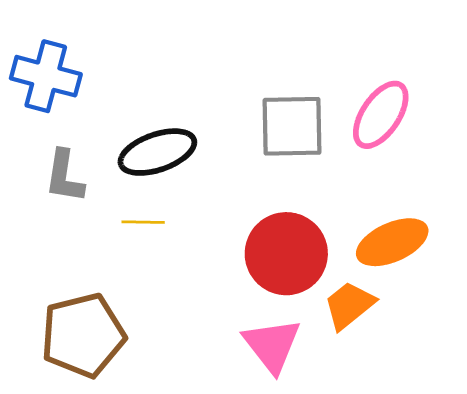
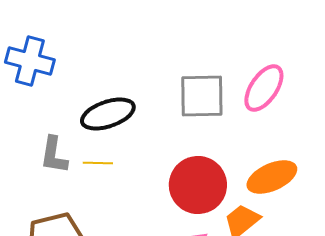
gray L-shape: (64, 176) -> (54, 155), moved

